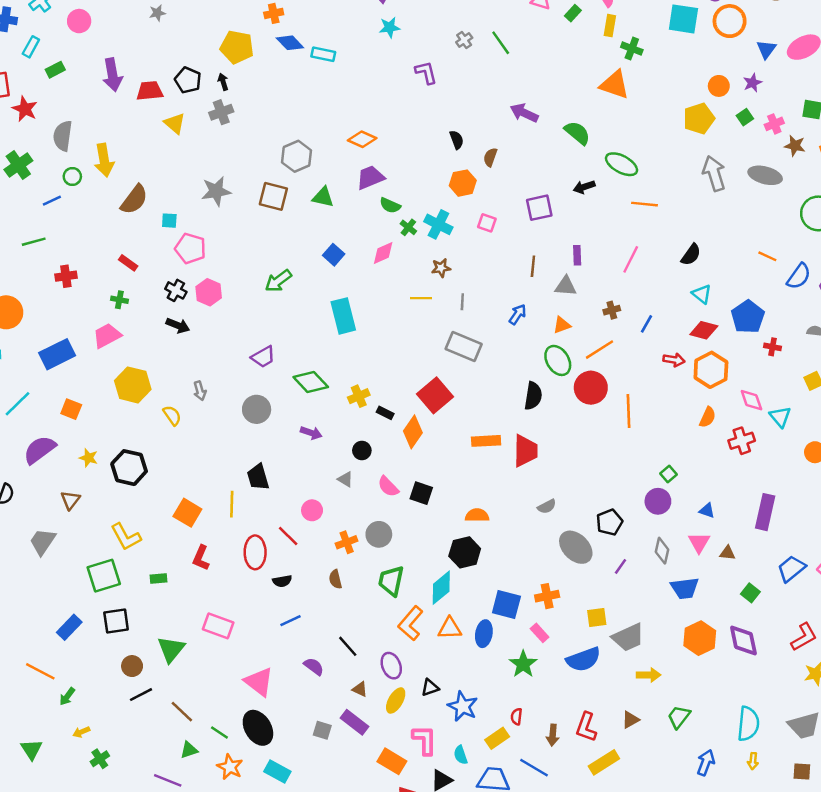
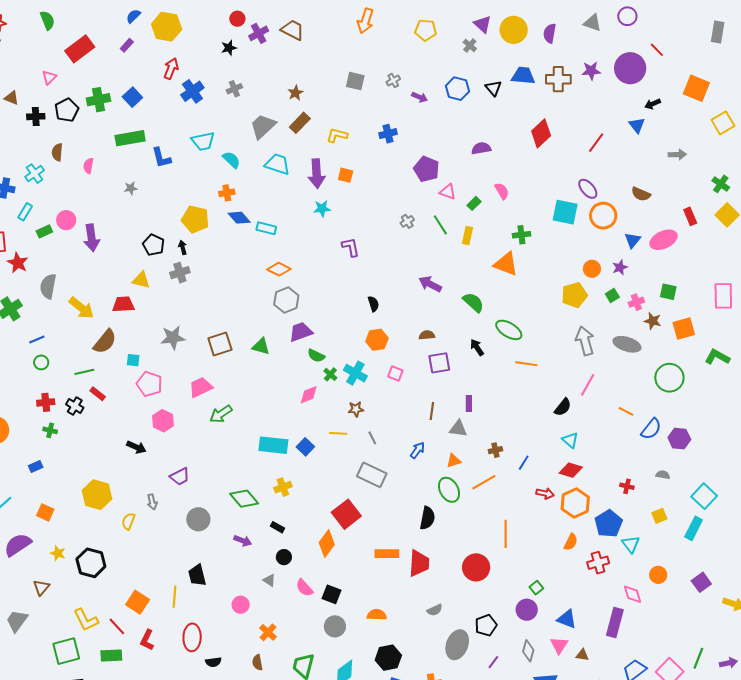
pink circle: (79, 21) -> (66, 220), moved
yellow rectangle: (610, 26) -> (467, 235), moved
gray cross: (464, 40) -> (407, 221), moved
green line: (501, 43) -> (440, 225), moved
green cross: (632, 49) -> (521, 235), turned -30
red trapezoid: (150, 91) -> (123, 304), moved
yellow triangle: (175, 123) -> (141, 280), turned -30
orange diamond: (362, 139) -> (279, 269), moved
gray hexagon: (296, 156) -> (286, 300), moved
brown semicircle: (490, 157) -> (427, 335), moved, turned 63
yellow arrow: (104, 160) -> (81, 308), turned -44
green circle: (72, 176) -> (41, 362), moved
black arrow: (584, 187) -> (477, 347), turned 72
brown square: (273, 196) -> (220, 344), turned -35
green line: (34, 242) -> (84, 372), moved
blue square: (334, 255) -> (305, 447), moved
pink line: (631, 259) -> (588, 385), moved
black cross: (176, 290) -> (75, 406), moved
green cross: (119, 300) -> (50, 430), moved
gray line: (462, 302) -> (372, 438), turned -32
cyan rectangle: (343, 316) -> (273, 445), turned -72
blue pentagon: (748, 317) -> (608, 524), moved
pink trapezoid: (107, 336) -> (201, 387), moved
blue rectangle: (57, 354) -> (36, 467), size x0.5
purple trapezoid: (263, 357) -> (180, 477), moved
red circle: (591, 388) -> (476, 567), moved
yellow cross: (359, 396) -> (283, 487), moved
pink diamond: (751, 400) -> (632, 594), moved
black rectangle: (385, 413) -> (278, 527), moved
yellow semicircle: (172, 415) -> (128, 521), turned -126
blue triangle: (707, 511) -> (567, 619), size x1.5
gray circle: (379, 534) -> (335, 626), moved
red line: (288, 536) -> (117, 626), moved
orange cross: (347, 542) -> (268, 632), turned -30
gray ellipse: (576, 547) -> (457, 645), turned 64
black hexagon: (465, 552) -> (388, 658), moved
green rectangle: (158, 579) -> (111, 656), size x1.5

